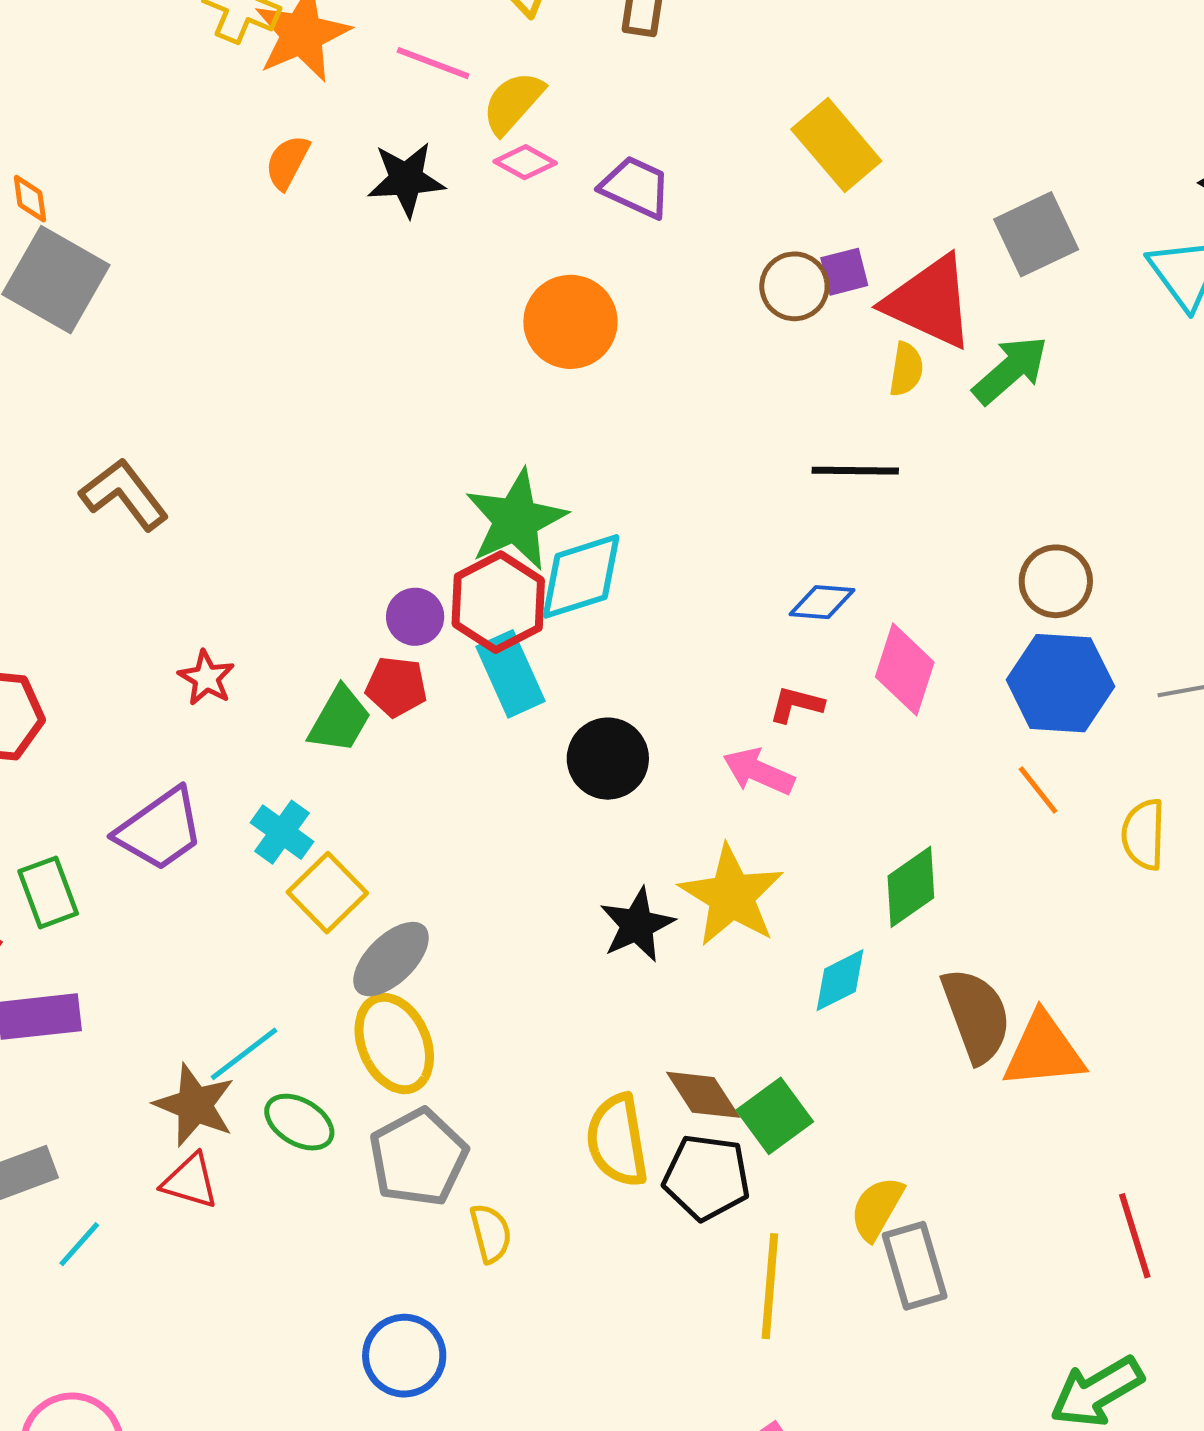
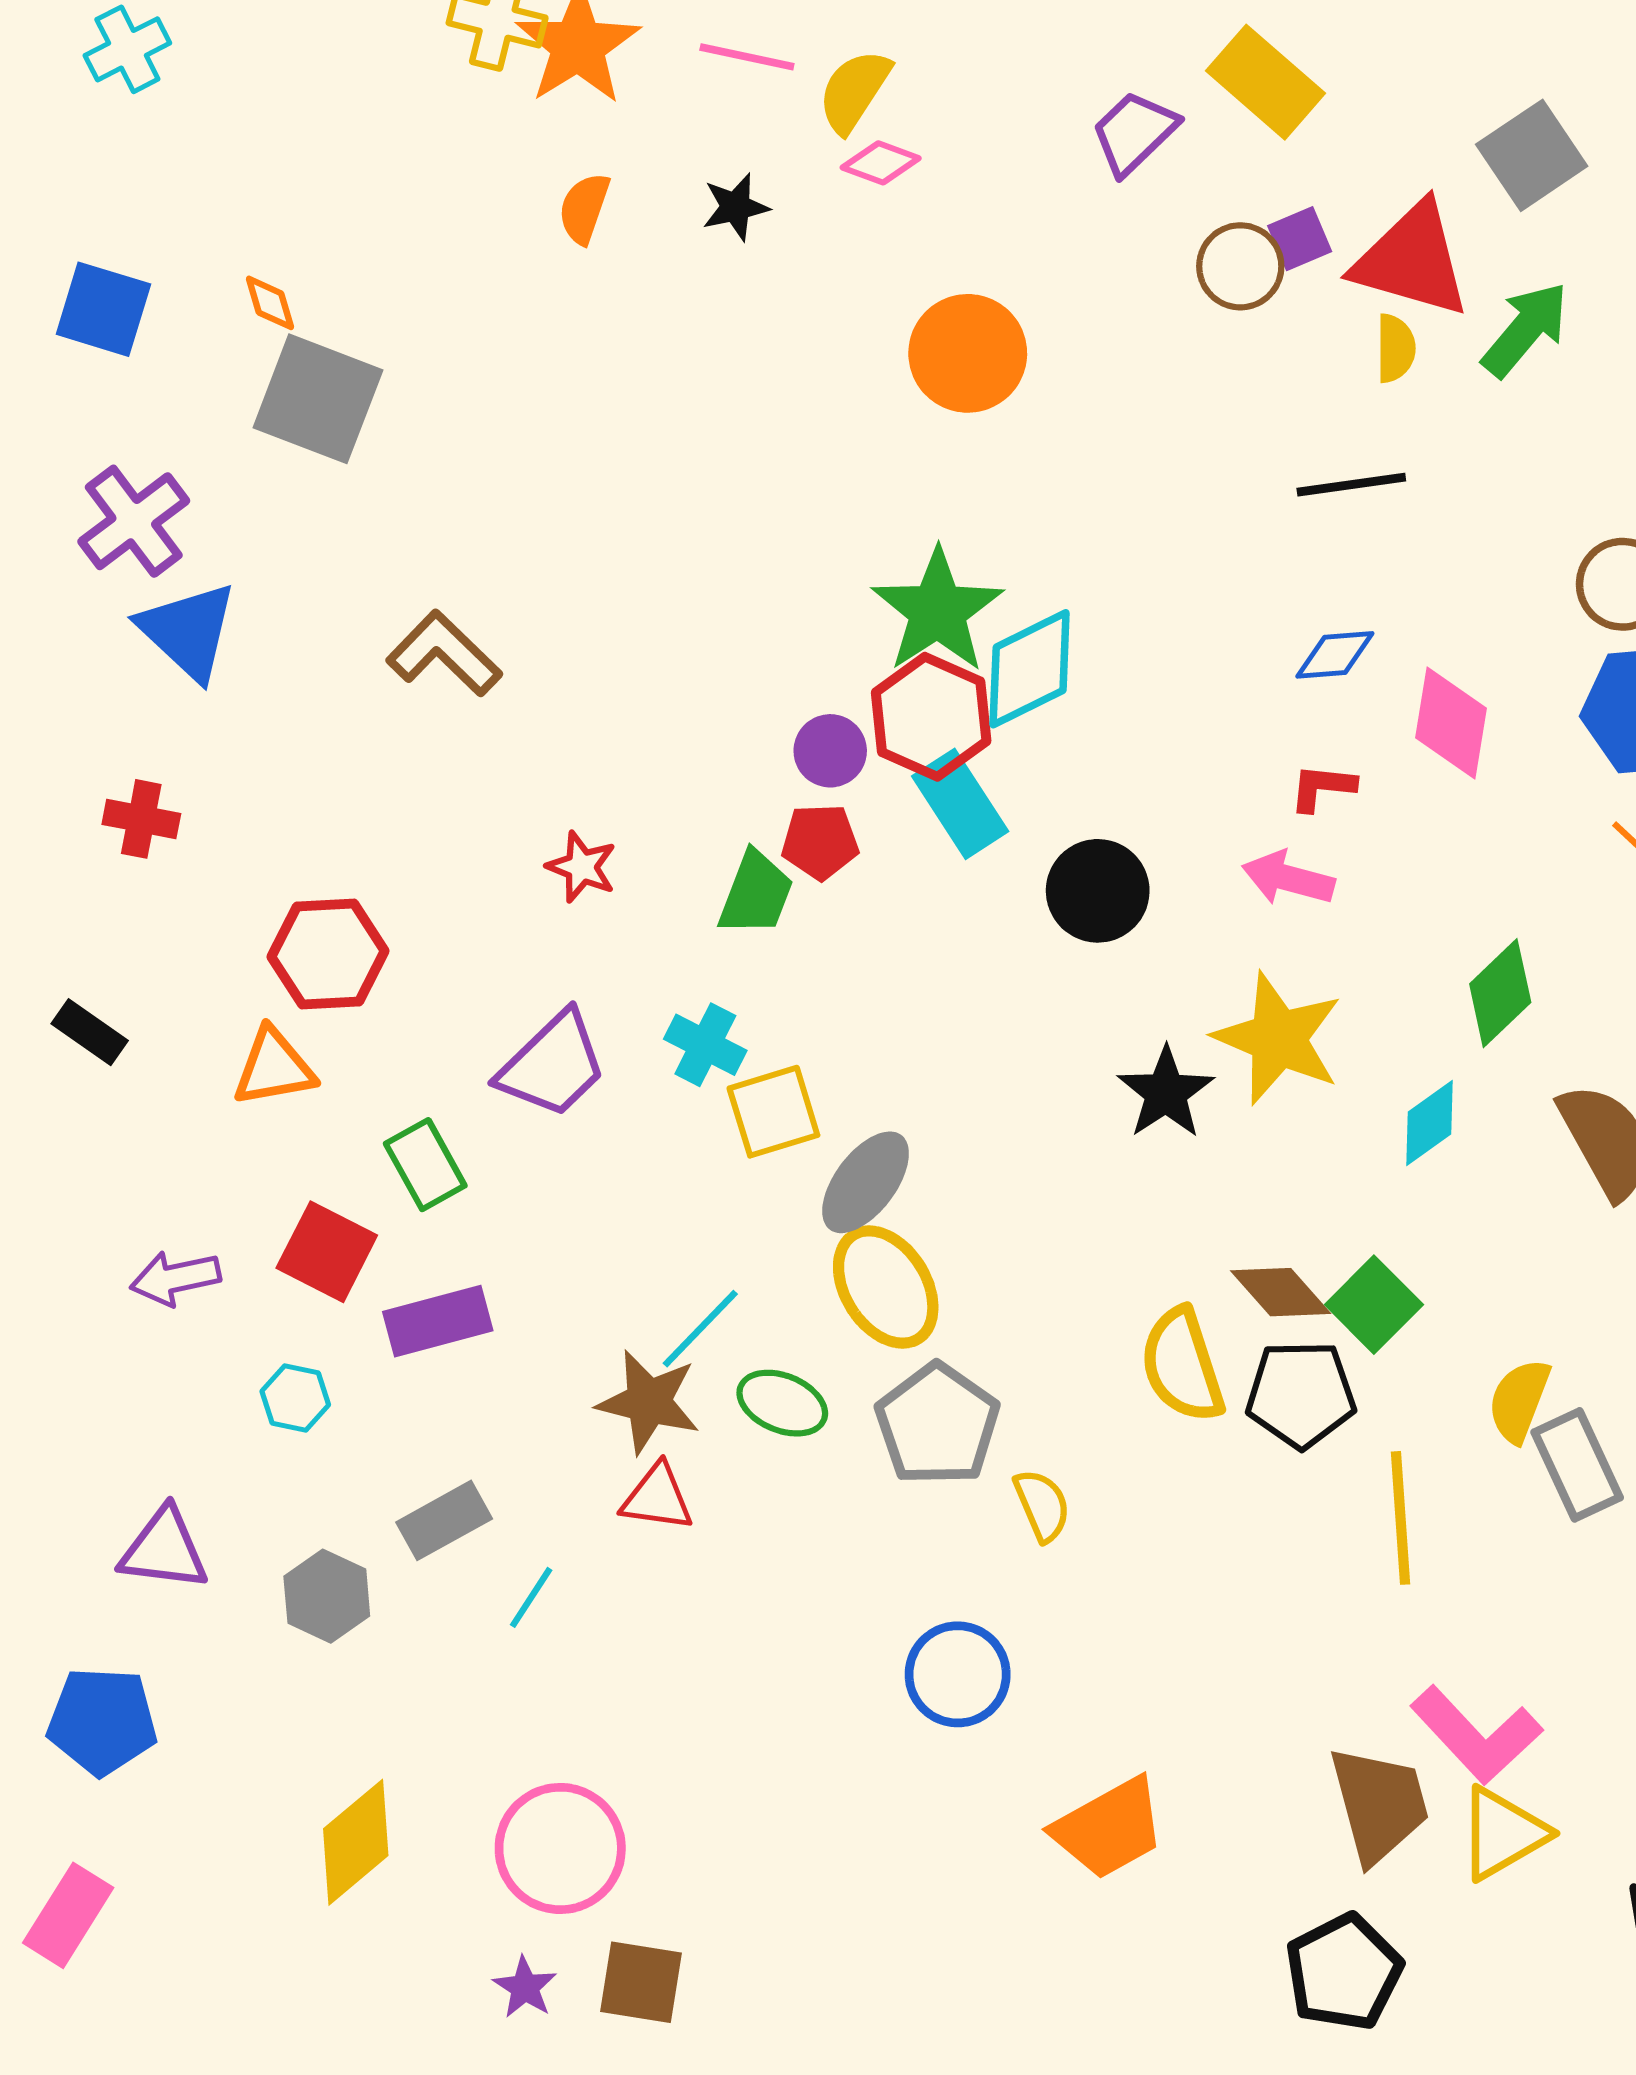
black star: (406, 179) -> (736, 207), size x0.7
purple trapezoid: (636, 187) -> (1134, 133), moved, turned -60
yellow square: (327, 893) -> (773, 1112), turned 36

